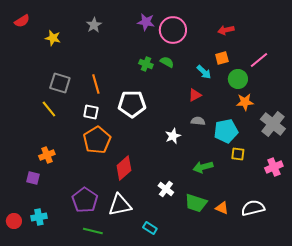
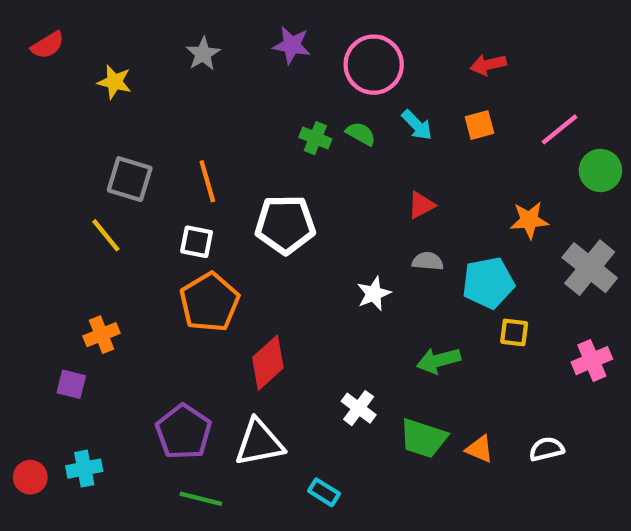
purple star: (146, 22) -> (292, 45), moved
cyan arrow: (204, 72) -> (417, 125), moved
green circle: (238, 79) -> (600, 170), moved
white semicircle: (253, 208) -> (546, 449), size x0.7

